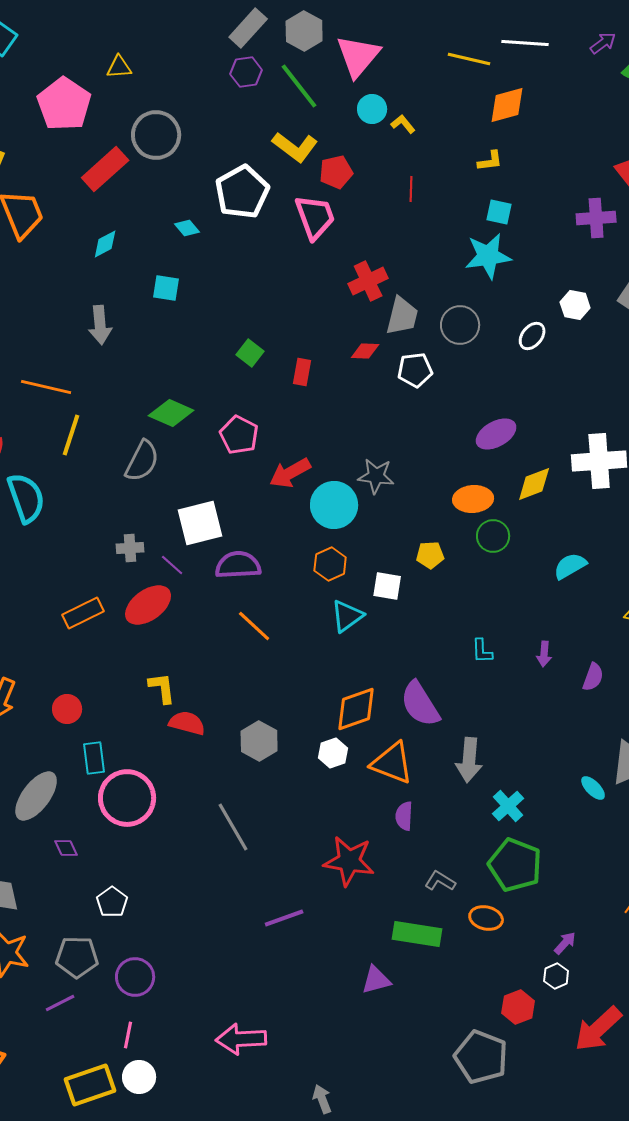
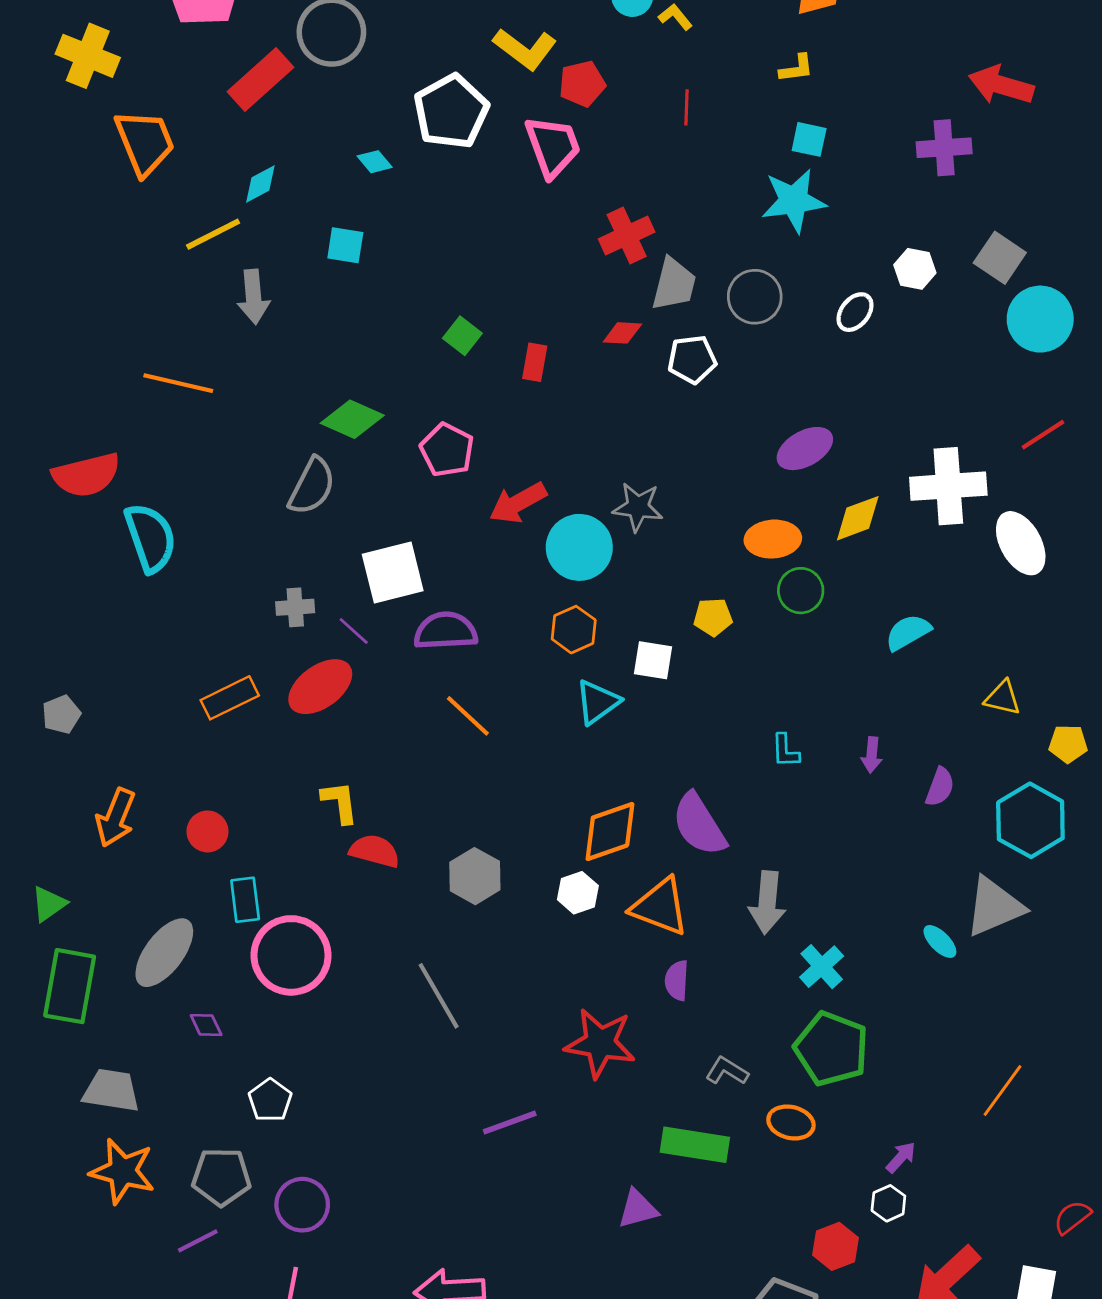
yellow line: (71, 435) -> (213, 234), moved, turned 45

